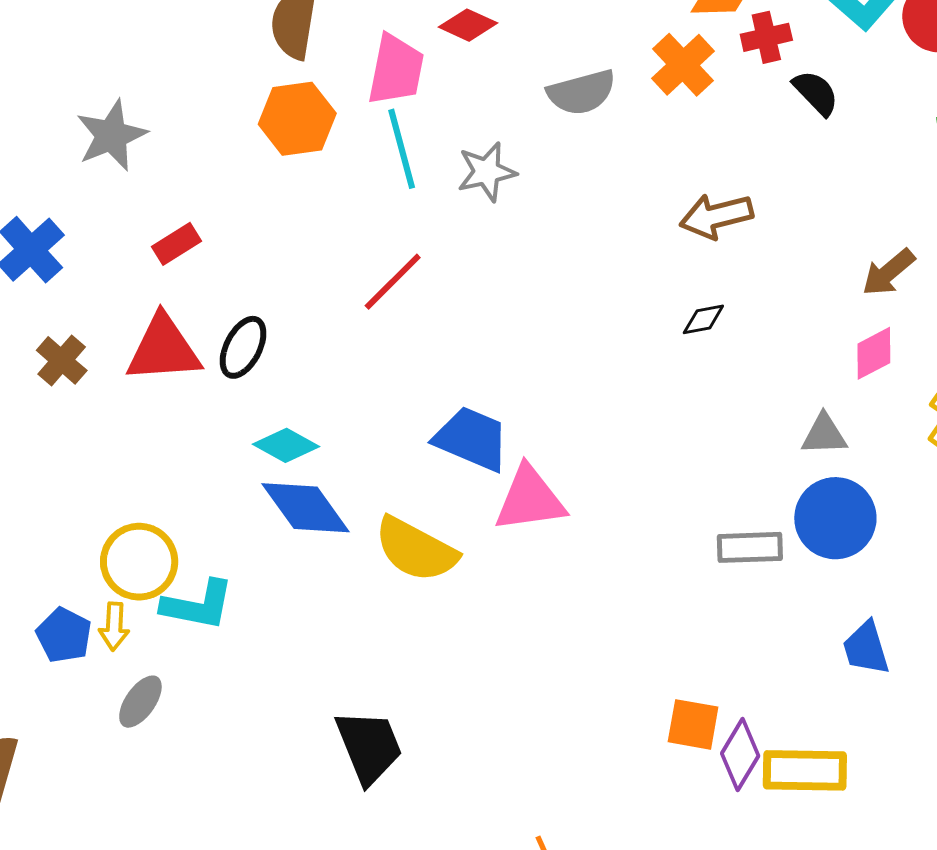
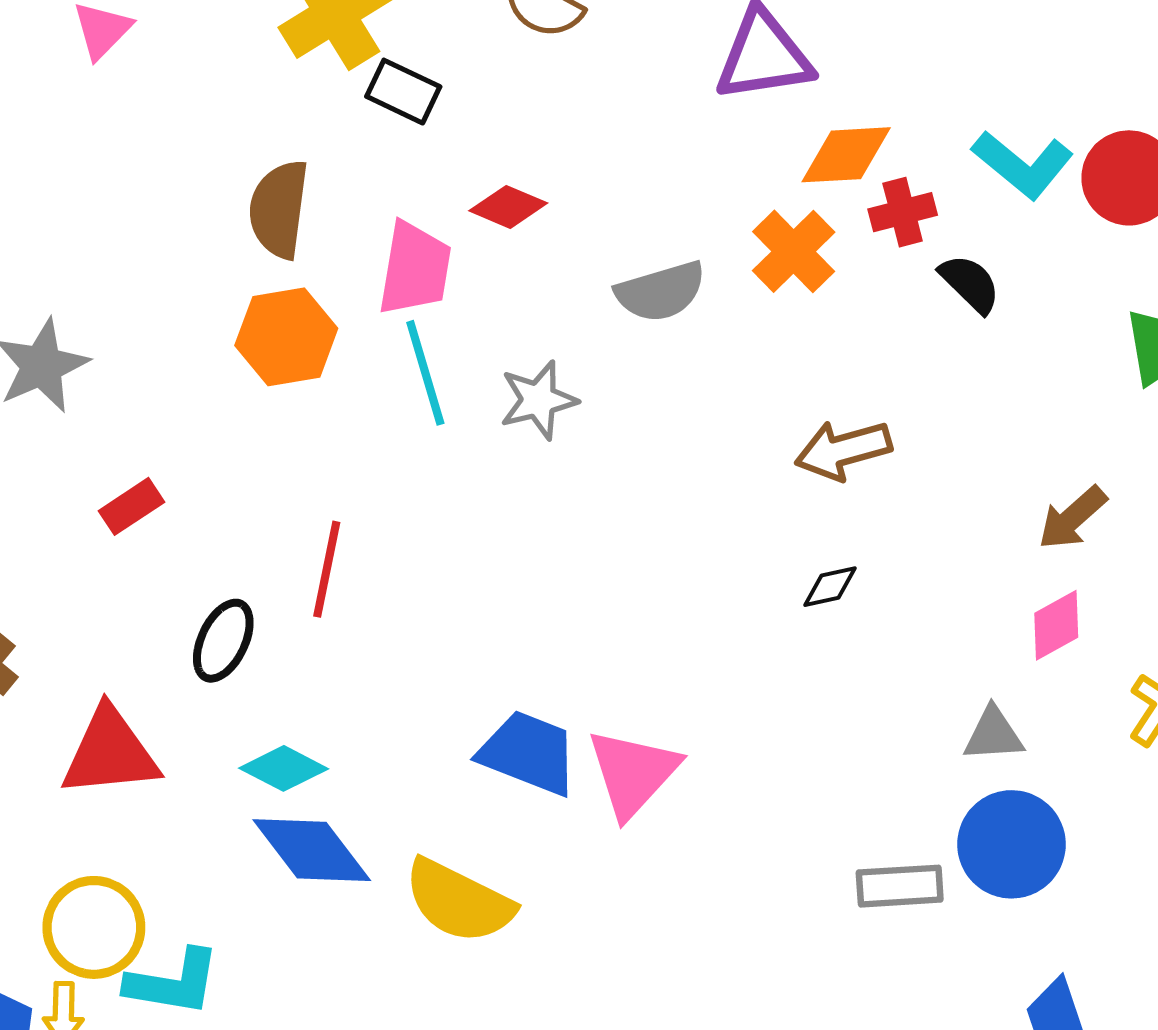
red line: (393, 282) -> (327, 569), moved, turned -32
red triangle: (163, 349) -> (110, 752), moved
pink triangle: (530, 499) -> (633, 773), moved, turned -38

